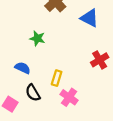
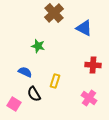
red cross: (100, 60) -> (93, 65), turned 35
pink cross: (69, 97) -> (89, 98), moved

